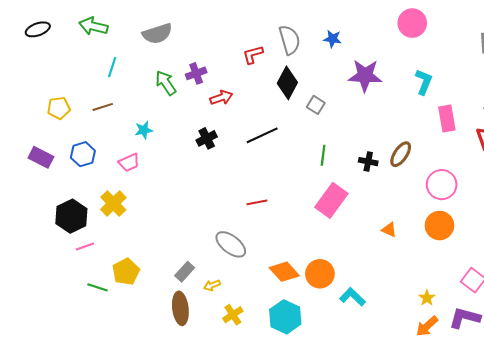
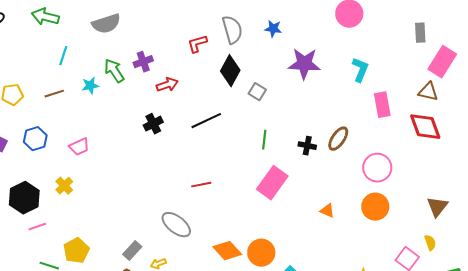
cyan star: (144, 130) -> (90, 86), moved
yellow cross: (113, 203) -> (64, 186), size x0.7

